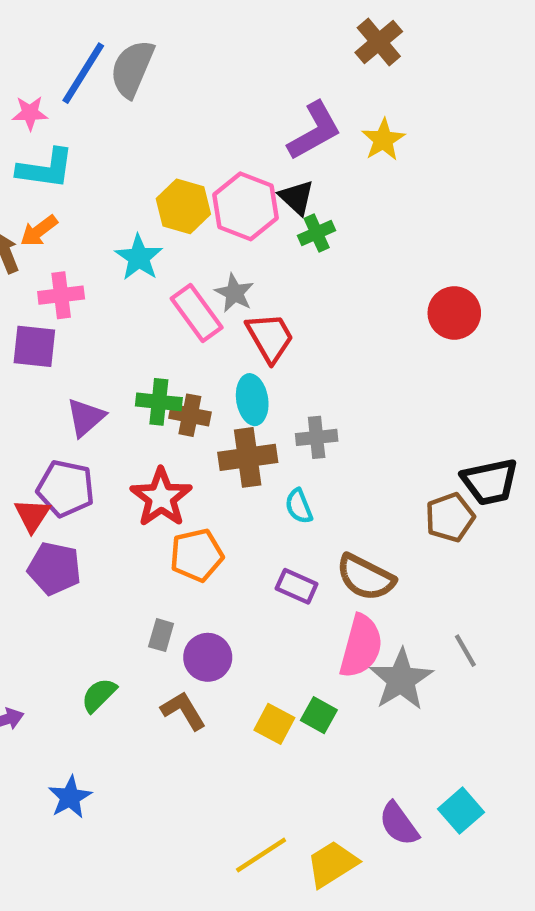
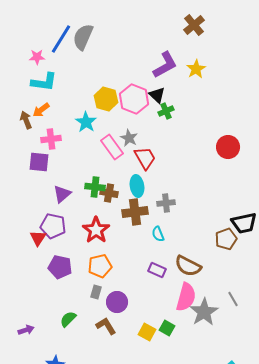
orange pentagon: (197, 555) -> (100, 266), moved
purple pentagon: (54, 568) -> (60, 267), moved

